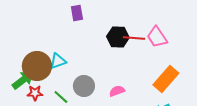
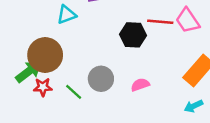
black hexagon: (118, 37) -> (133, 35), moved
cyan triangle: (58, 61) -> (67, 15), moved

